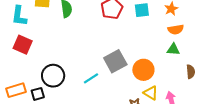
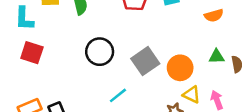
green triangle: (173, 49) -> (217, 57), moved
black circle: (53, 76) -> (100, 52), moved
cyan line: (91, 78) -> (118, 95), moved

